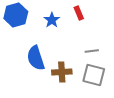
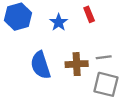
brown cross: (62, 72) -> (77, 64), moved

